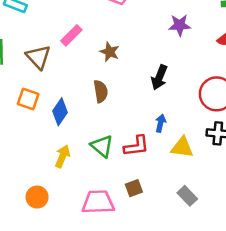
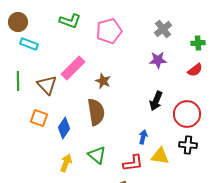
pink rectangle: (71, 35) -> (73, 68), size x1.4
black arrow: (159, 77) -> (156, 101), moved
brown semicircle: (101, 91) -> (96, 112), size x1.5
red L-shape: (136, 146) -> (133, 163), moved

